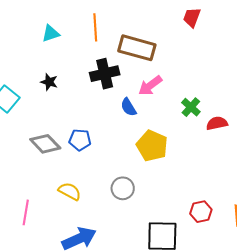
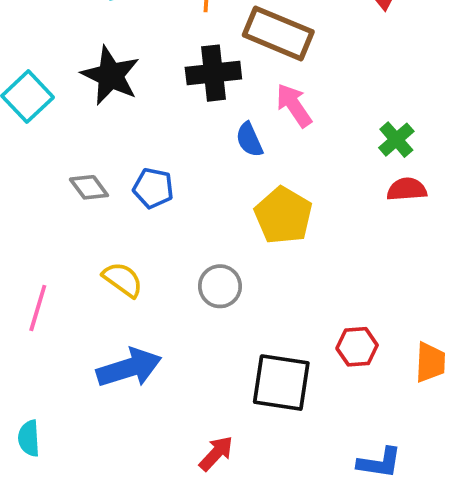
black star: (49, 82) -> (111, 76), size x1.8
pink arrow: (150, 86) -> (294, 105), turned 85
green cross: (191, 107) -> (396, 140), moved
gray diamond: (45, 144) -> (89, 187), size x0.7

